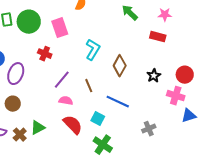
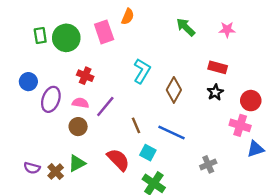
pink rectangle: (60, 28) -> (104, 32), moved
red rectangle: (158, 37) -> (218, 67), moved
black star: (154, 76) -> (215, 92), moved
brown line: (89, 86) -> (136, 125), moved
pink semicircle: (66, 101) -> (80, 103), moved
brown circle: (13, 104) -> (78, 127), moved

